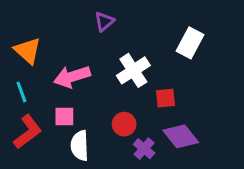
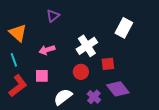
purple triangle: (104, 21) -> (53, 16), moved
pink arrow: (72, 77) -> (47, 50), size x0.7
red circle: (124, 124) -> (81, 72), moved
white semicircle: (80, 146) -> (63, 97), moved, turned 54

